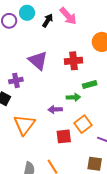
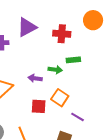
purple triangle: (38, 61) -> (27, 27), turned 40
orange square: (83, 124) -> (60, 98), turned -30

